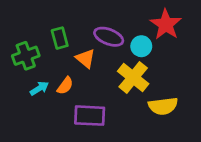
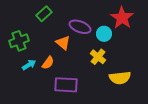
green rectangle: (60, 38) -> (44, 14), moved, turned 63
yellow cross: (133, 77) -> (98, 57), size x0.7

